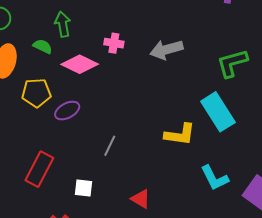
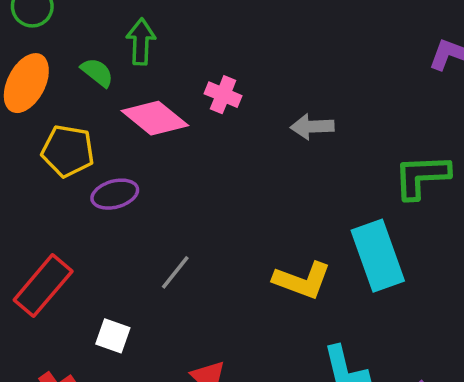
gray arrow: (166, 50) -> (312, 127), size x0.7

